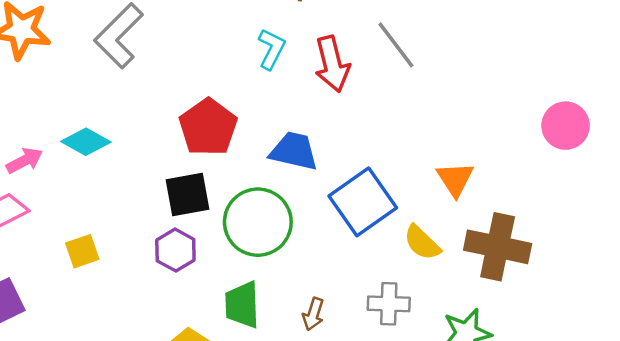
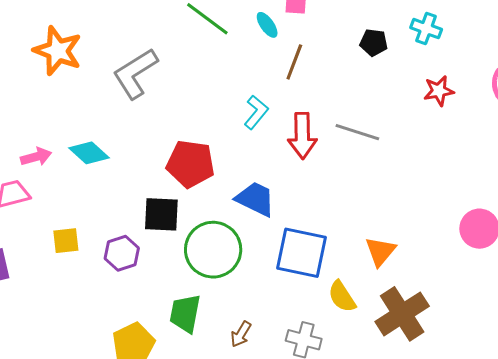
gray line: (396, 45) -> (357, 132), turned -48
red pentagon: (208, 127) -> (191, 164), turned 30
blue square: (363, 202) -> (301, 253), turned 34
brown cross: (498, 247) -> (402, 314), turned 32
purple hexagon: (175, 250) -> (122, 253), moved

